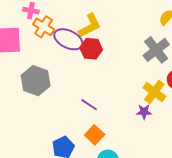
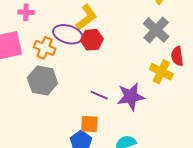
orange cross: (44, 27) -> (45, 48), moved
purple star: (144, 112) -> (131, 97), moved, size x1.8
orange square: (95, 135) -> (89, 124), moved, turned -30

